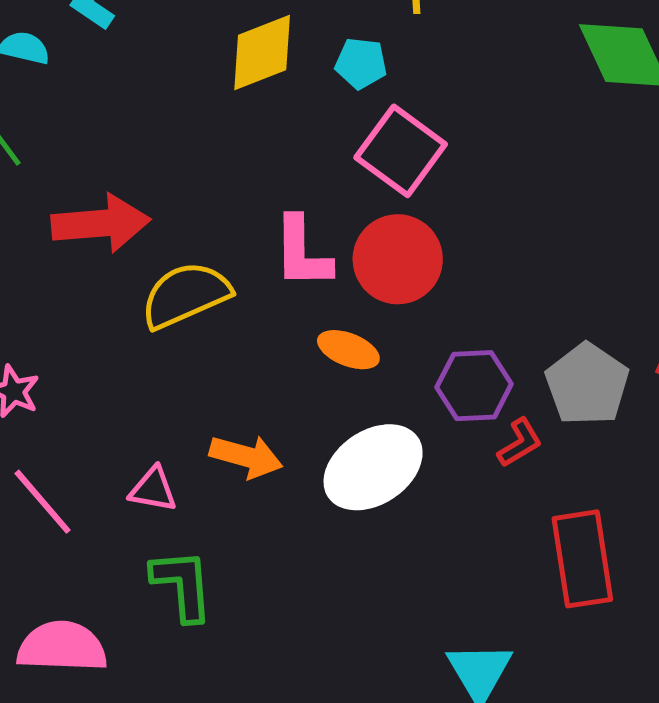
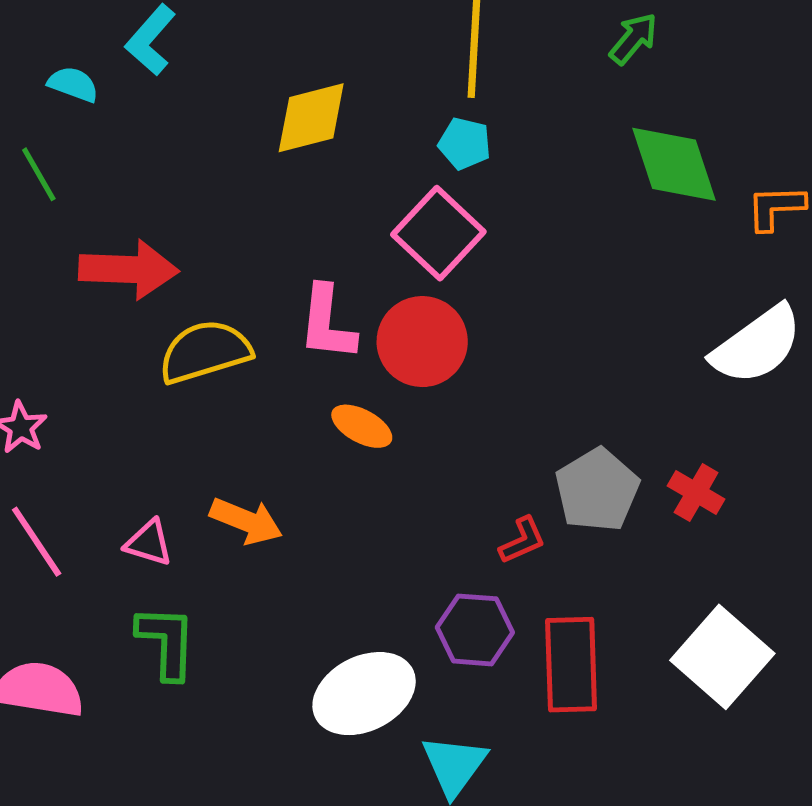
cyan pentagon: (361, 63) -> (465, 144), moved
purple hexagon: (474, 386) -> (475, 630), moved
white ellipse: (373, 467) -> (364, 694), moved

